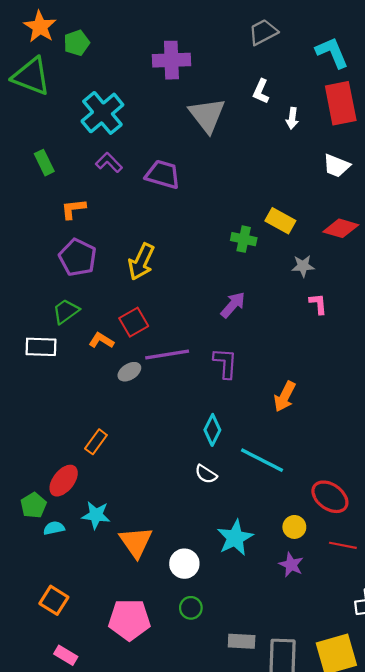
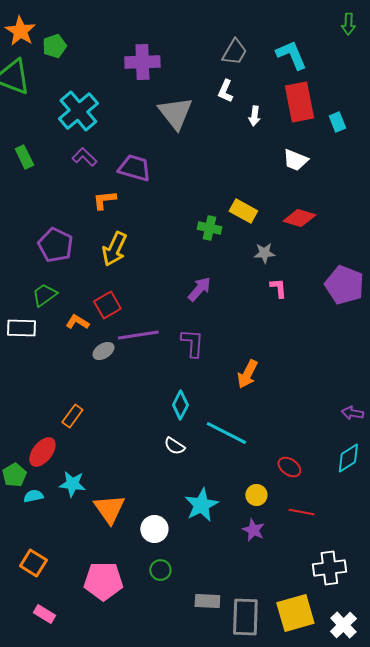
gray trapezoid: (263, 32) -> (234, 52), moved, turned 148
orange L-shape: (73, 209) -> (104, 200), moved
red ellipse: (330, 497) -> (289, 467), size x0.7

